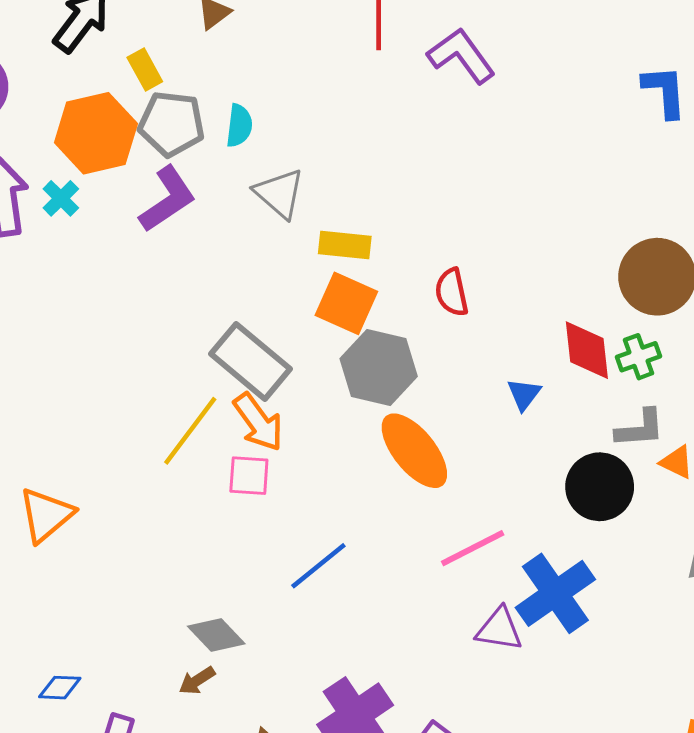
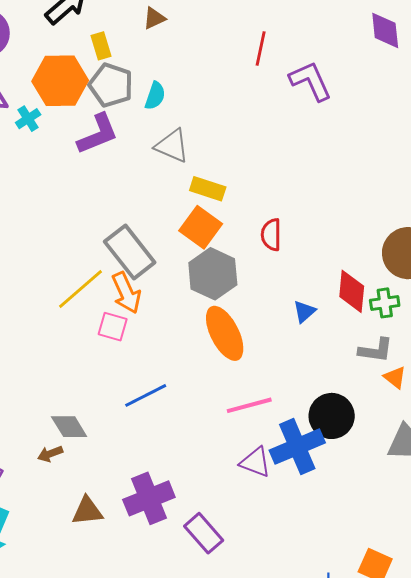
gray triangle: (279, 193) -> (172, 146), turned -30
black circle: (600, 487) -> (332, 416), moved

